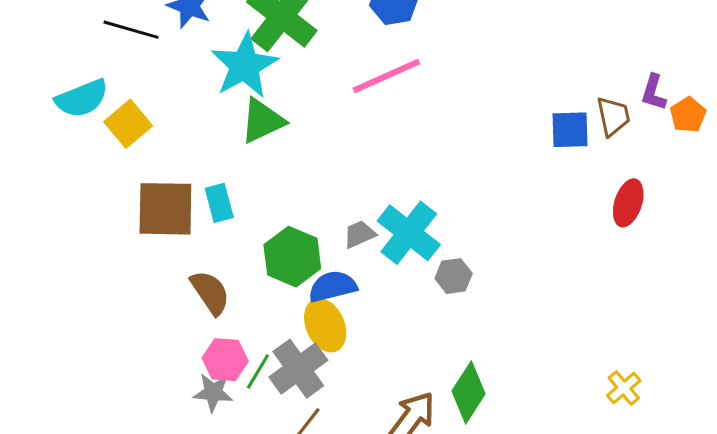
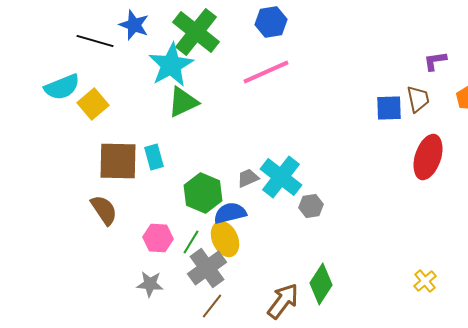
purple L-shape: (654, 92) -> (435, 61), moved, turned 65
red ellipse: (628, 203) -> (428, 157), size x1.4
brown semicircle: (210, 292) -> (104, 210), moved
pink hexagon: (225, 360) -> (158, 238), moved
green line: (258, 372) -> (191, 242), moved

